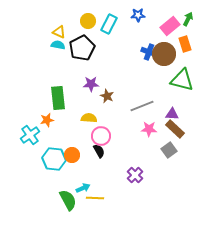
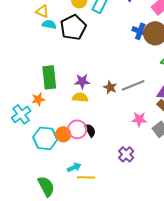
yellow triangle: (59, 32) -> (42, 11), moved
purple star: (91, 84) -> (82, 81), moved
brown star: (107, 96) -> (110, 87), moved
pink star: (149, 129) -> (139, 119), moved
pink circle: (101, 136) -> (77, 129), moved
green semicircle: (68, 200) -> (46, 186), moved

